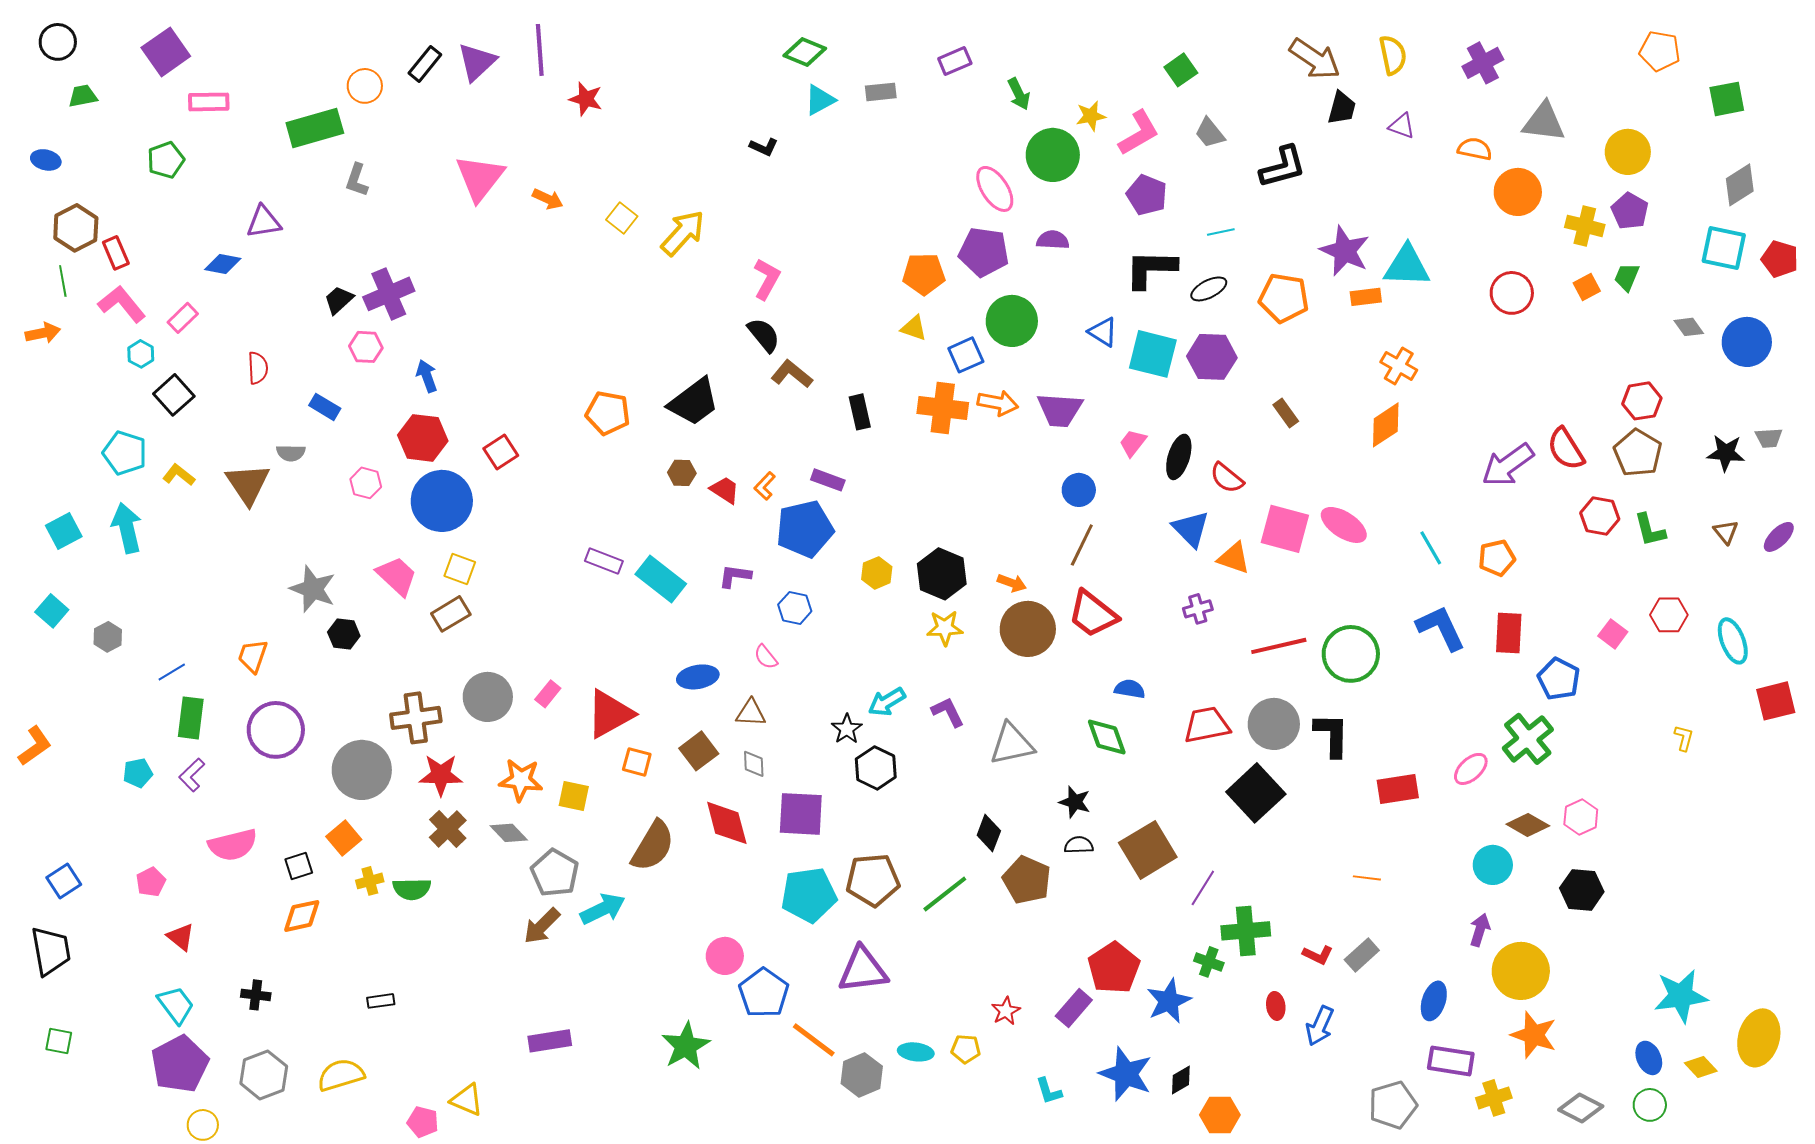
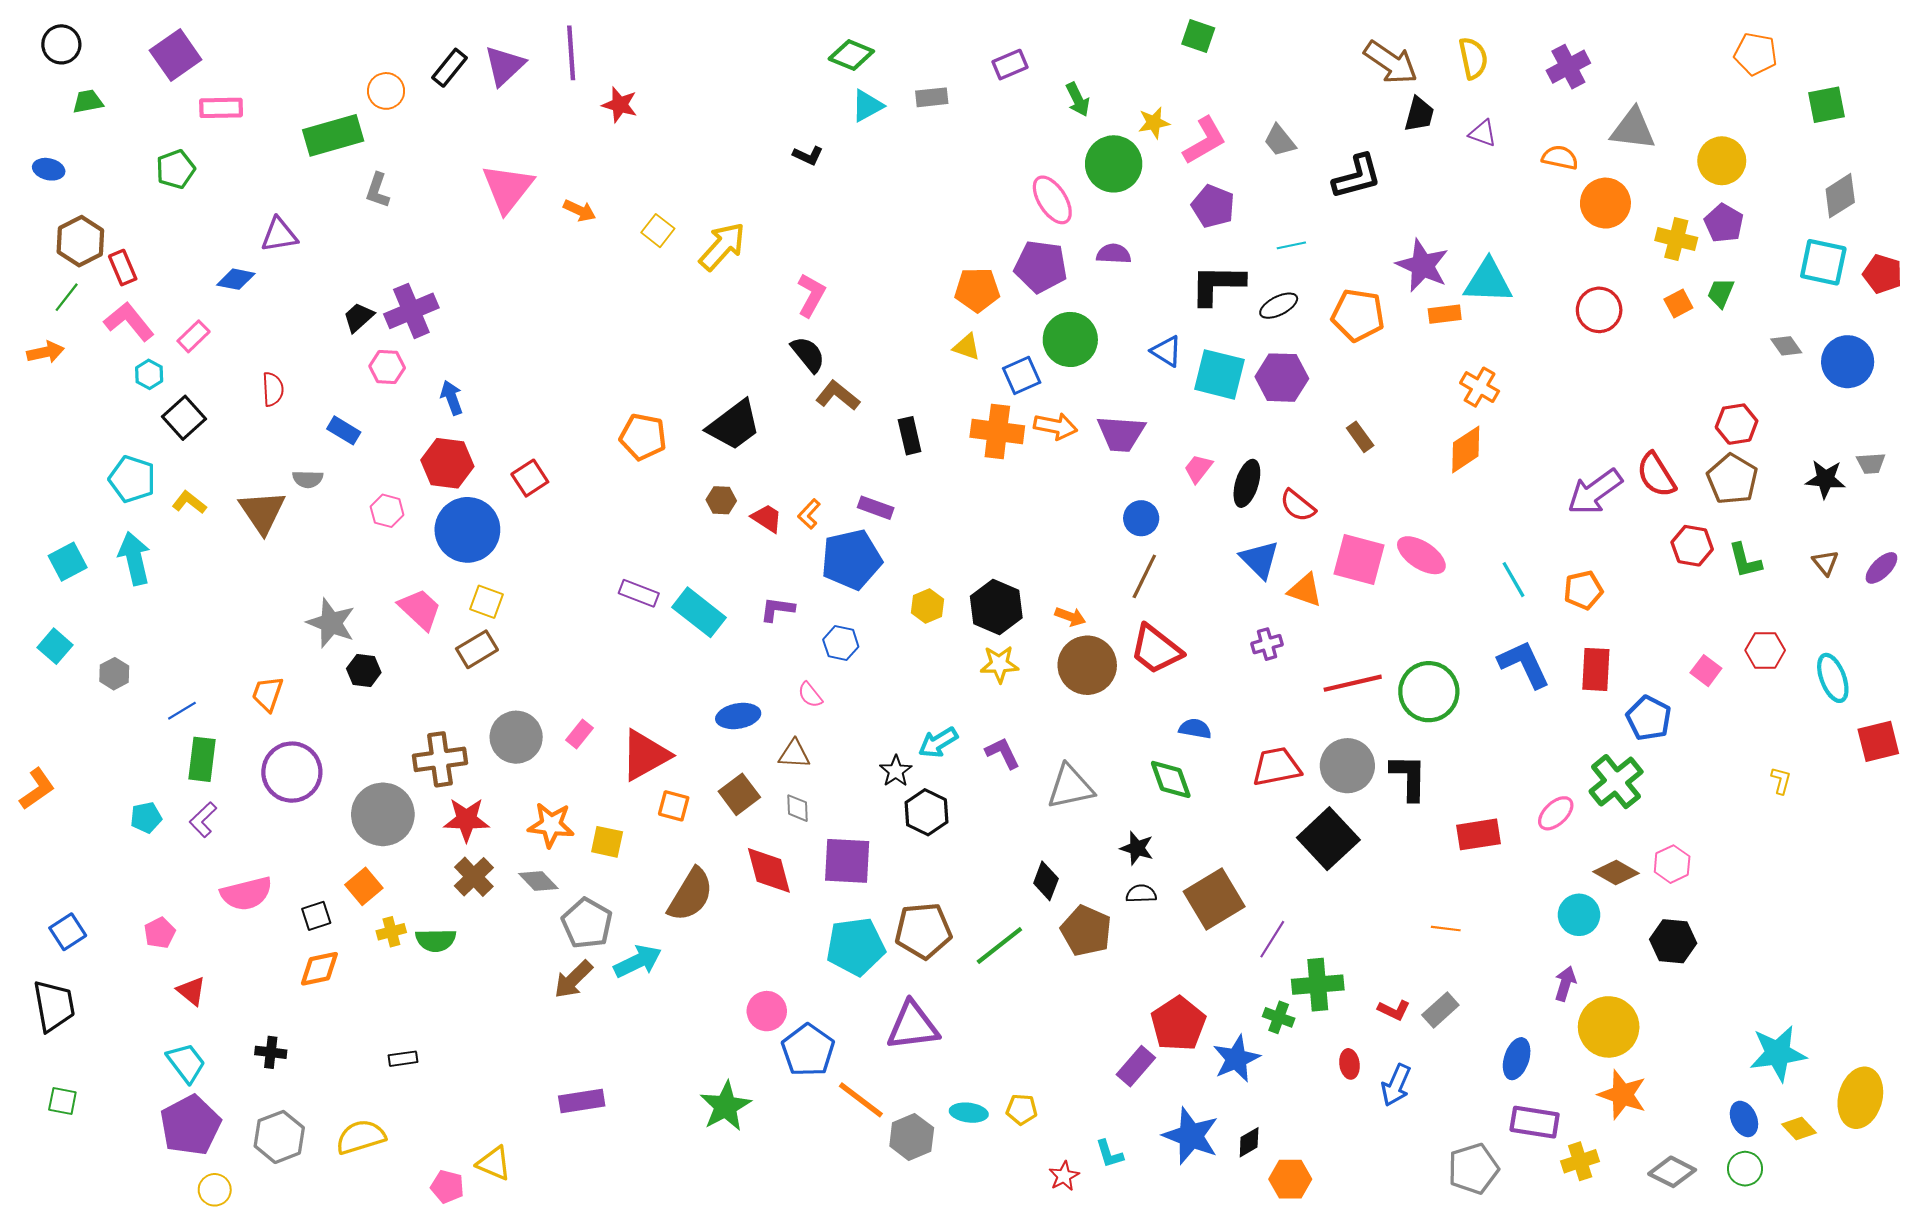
green square: (1181, 70) -> (1198, 36), moved, turned -36
green line: (63, 281) -> (67, 297), turned 48
red star: (1006, 1011) -> (1064, 1176), moved

